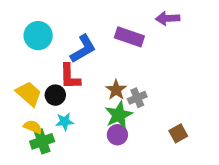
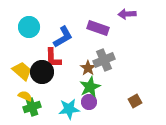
black circle: (55, 95) -> (42, 72), size x1.5
gray cross: (137, 98) -> (104, 60), moved, size x1.5
cyan star: (65, 122) -> (69, 109), moved, size x1.5

